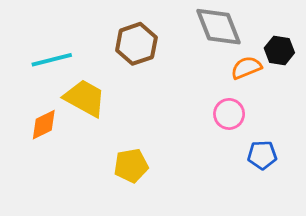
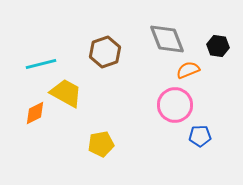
black hexagon: (279, 50) -> (218, 46), moved
pink circle: (229, 114) -> (175, 105), size x1.5

